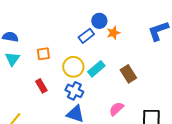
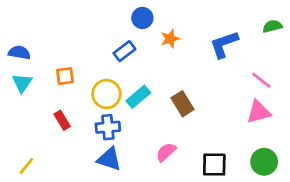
blue circle: (99, 21) -> (142, 18), moved
orange star: (113, 33) -> (170, 39), moved
blue cross: (74, 91) -> (108, 127), turned -30

